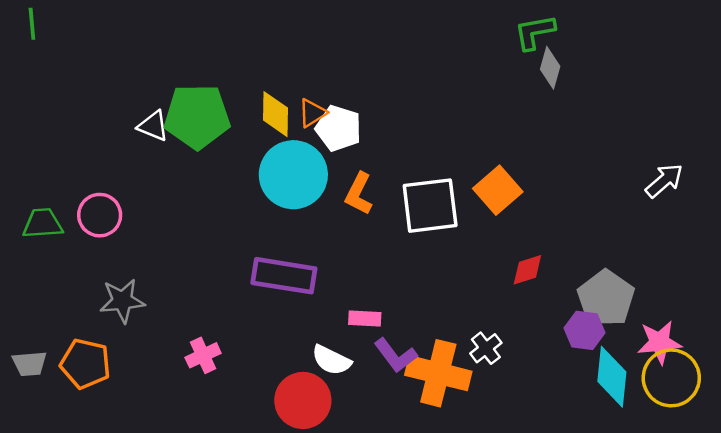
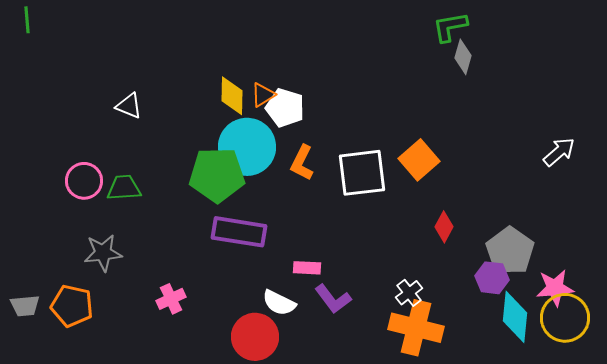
green pentagon: (197, 116) -> (217, 175), moved
green trapezoid: (43, 223) -> (124, 188), moved
red diamond: (527, 270) -> (444, 227), turned -44
orange cross: (438, 373) -> (416, 328), moved

